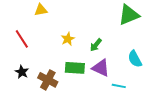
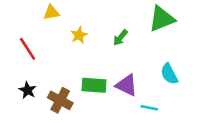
yellow star: (68, 39) -> (79, 35), moved
green arrow: (96, 45) -> (120, 38), moved

